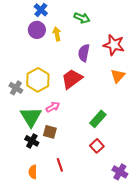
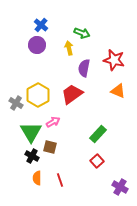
yellow arrow: (57, 34) -> (69, 48), moved
orange triangle: (118, 76) -> (118, 91), turned -49
orange semicircle: (33, 172) -> (37, 178), moved

